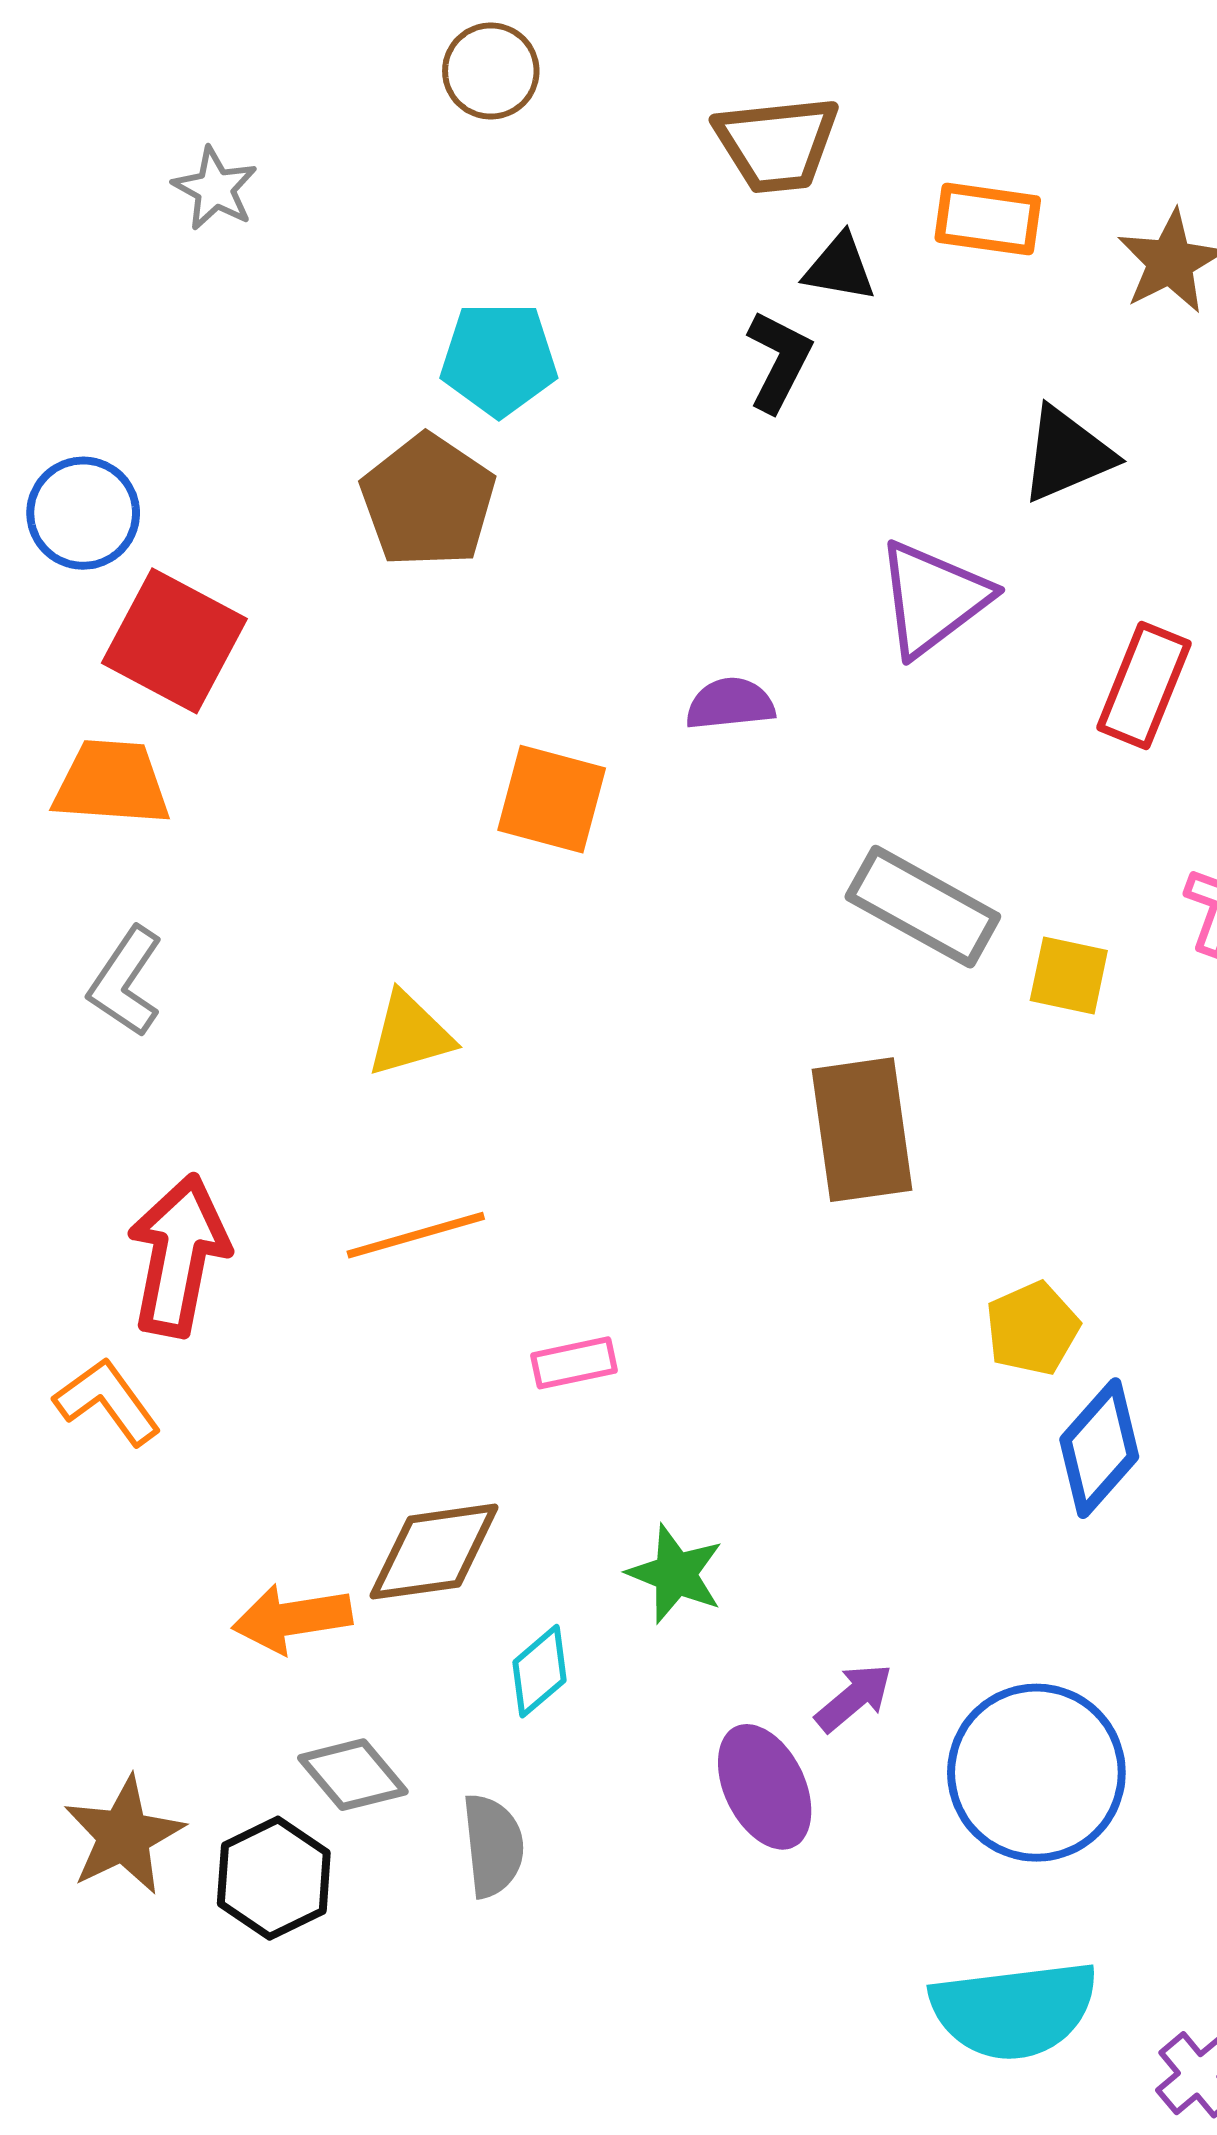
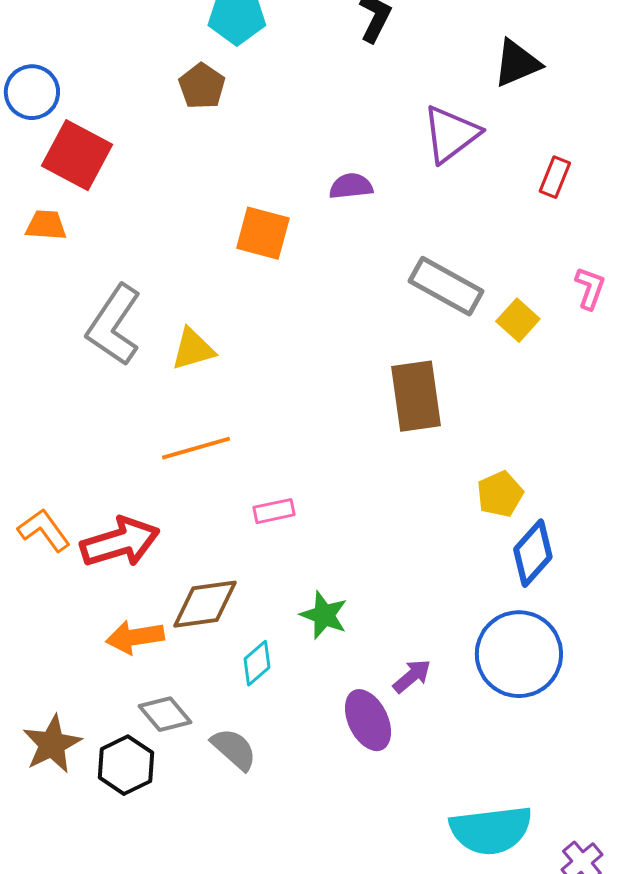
brown pentagon: (428, 501) -> (202, 86), size x0.7
red rectangle: (1144, 686) -> (555, 177), size x0.7
orange trapezoid: (112, 783) -> (46, 225), size x0.7
yellow square: (1069, 976) -> (518, 320), turned 30
gray L-shape: (126, 982) -> (114, 325), moved, size x1.5
red arrow: (178, 1255) -> (120, 542), moved, turned 62
blue circle: (1036, 1773) -> (519, 654), moved
gray semicircle: (493, 1846) -> (234, 749), turned -42

